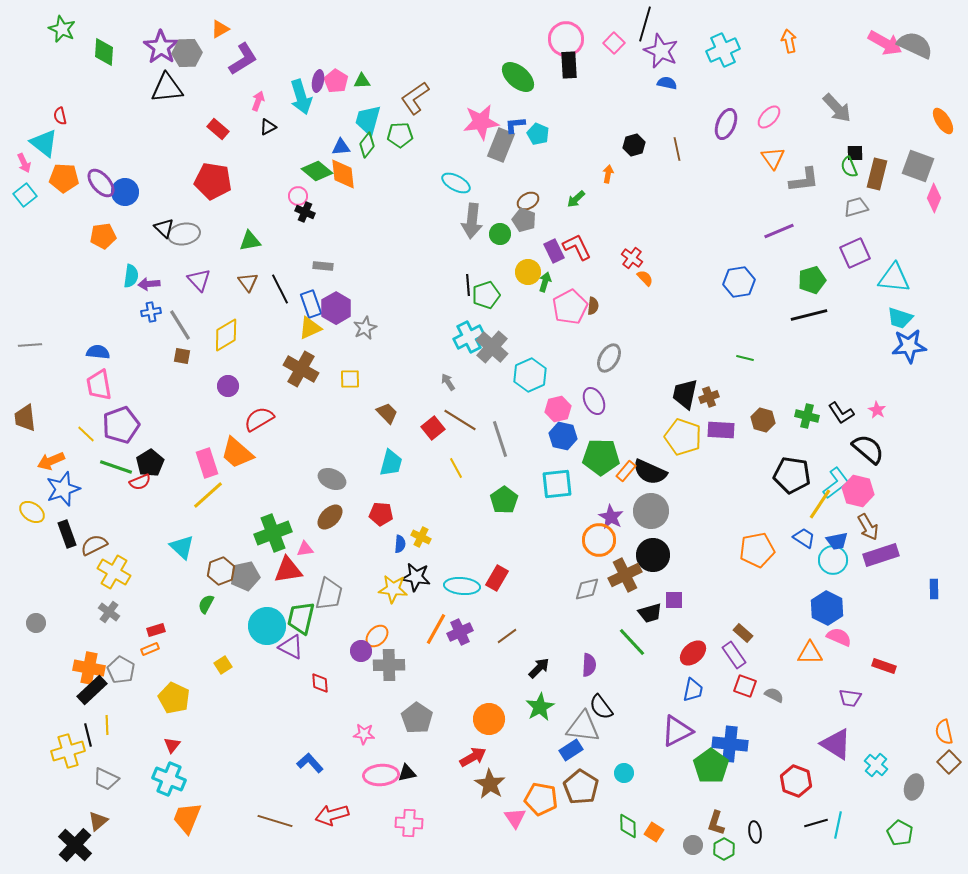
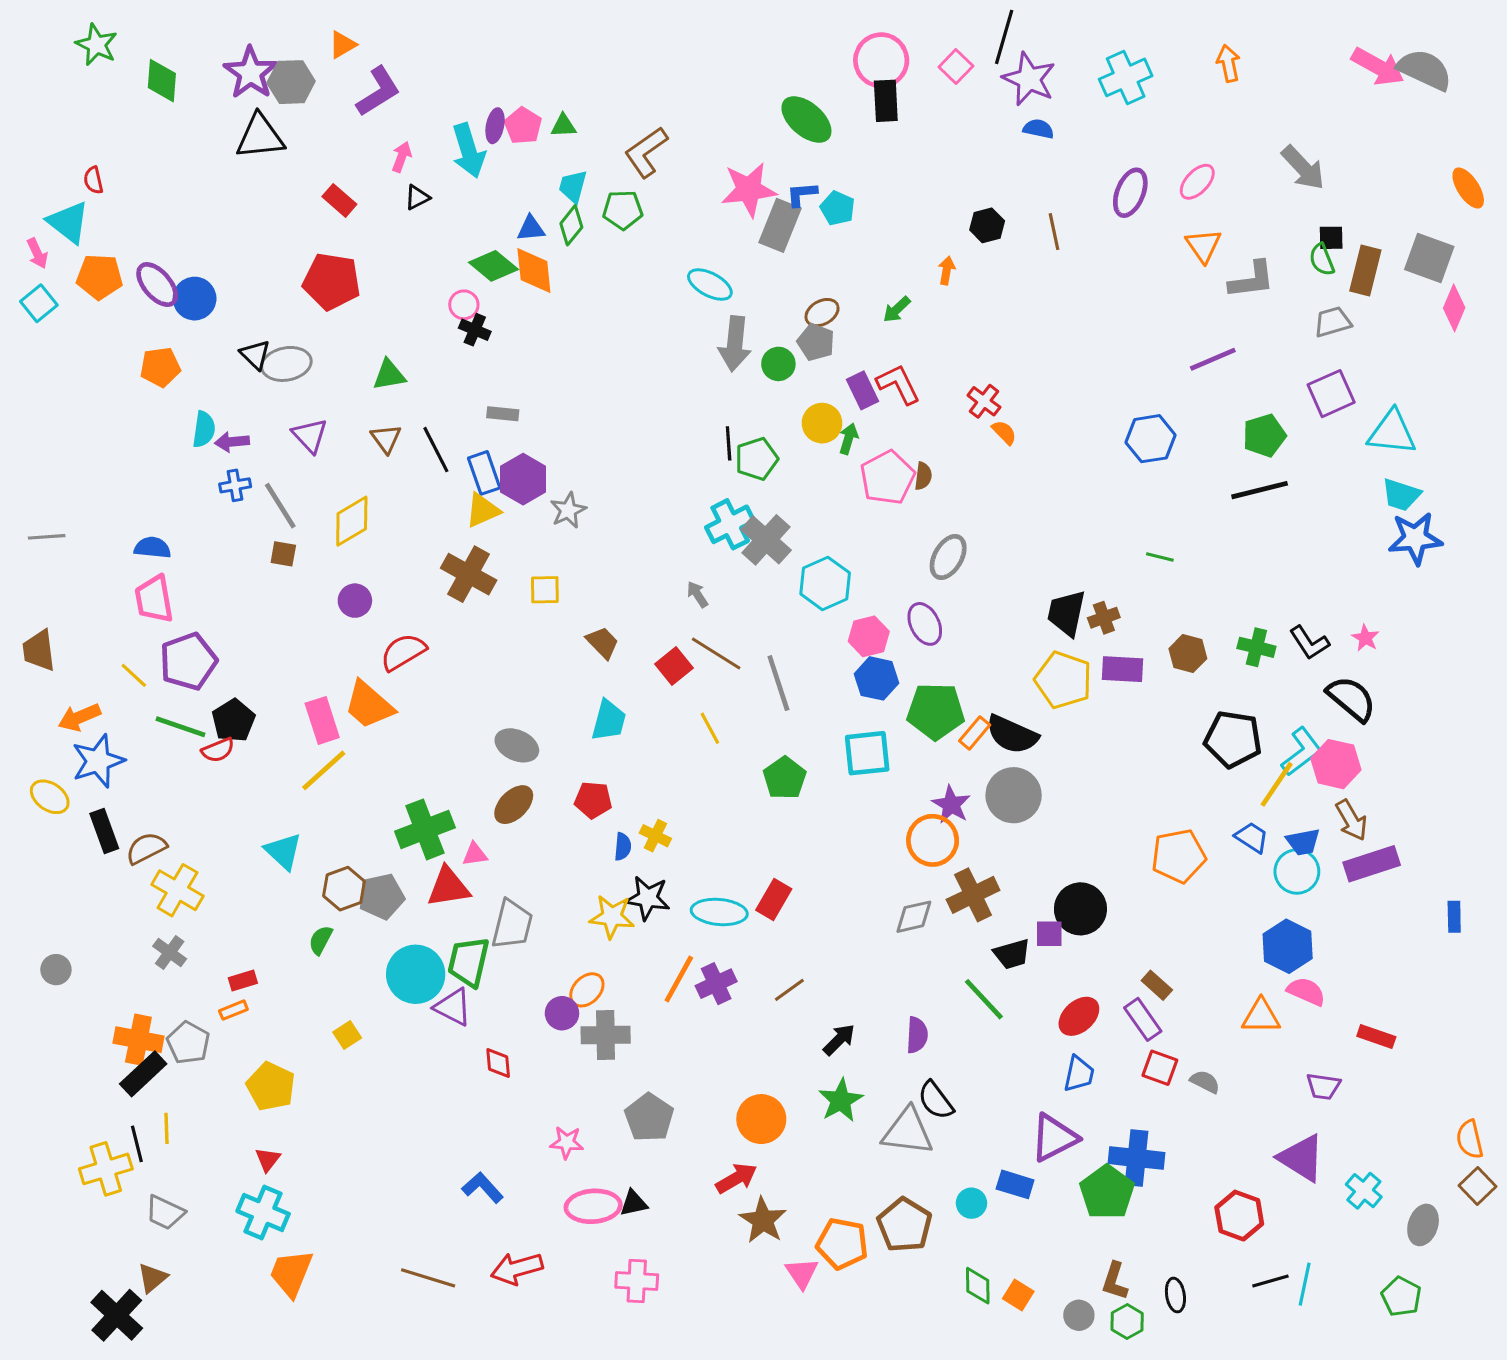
cyan trapezoid: (368, 120) -> (573, 186), size x0.7
black circle: (653, 555) -> (1080, 909), moved
blue rectangle: (571, 750) -> (1015, 1184), moved, turned 50

